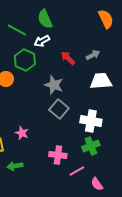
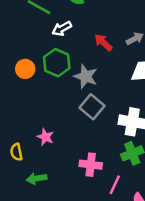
white arrow: (42, 41) -> (62, 29), moved
green hexagon: (25, 60) -> (57, 63), moved
pink line: (77, 171) -> (115, 185), turned -35

